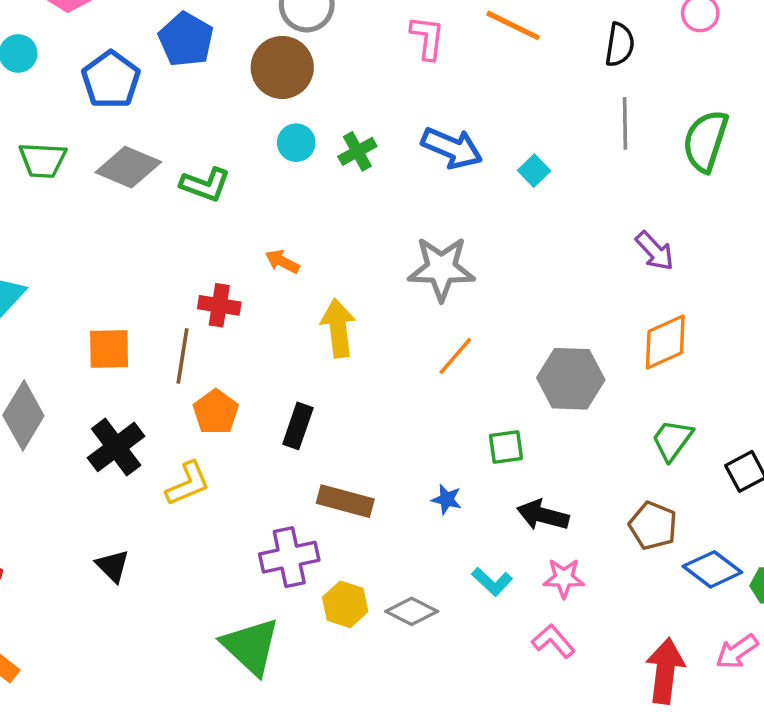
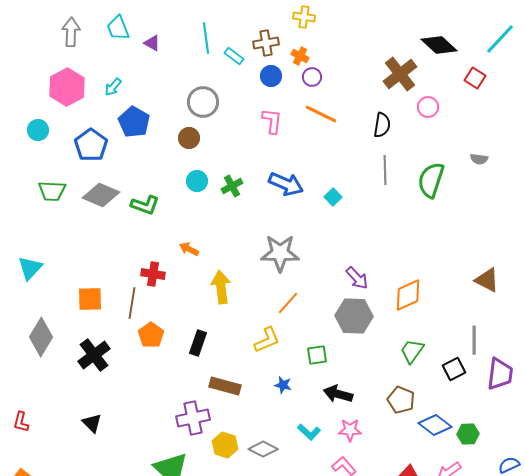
brown circle: (282, 67) -> (189, 138), size x0.6
purple arrow: (655, 251) -> (357, 278), moved
yellow L-shape: (188, 484) -> (267, 340), moved

